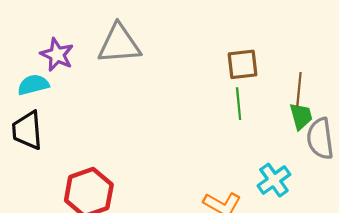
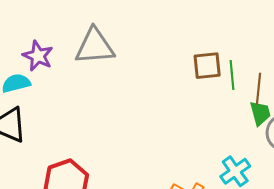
green line: (239, 104) -> (232, 75), moved

